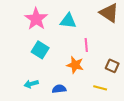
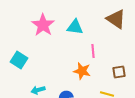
cyan square: (40, 50) -> (19, 60), moved
brown square: (112, 66) -> (119, 72), turned -32

